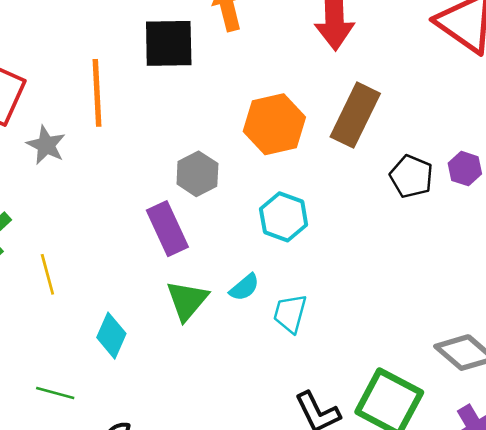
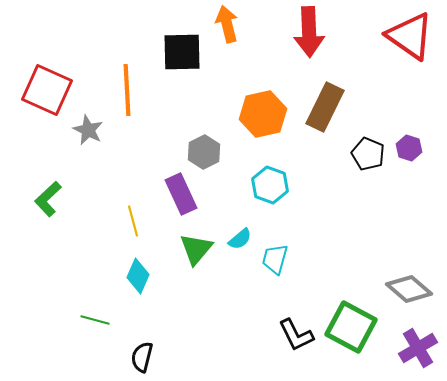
yellow line: (47, 274) -> (133, 221), moved

